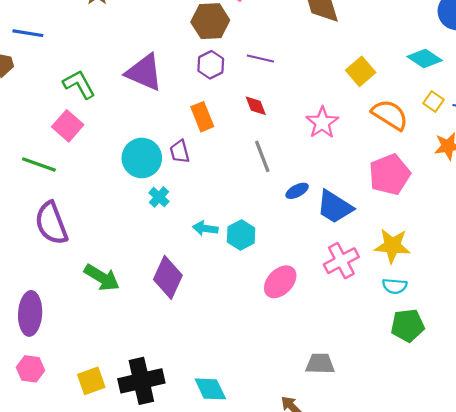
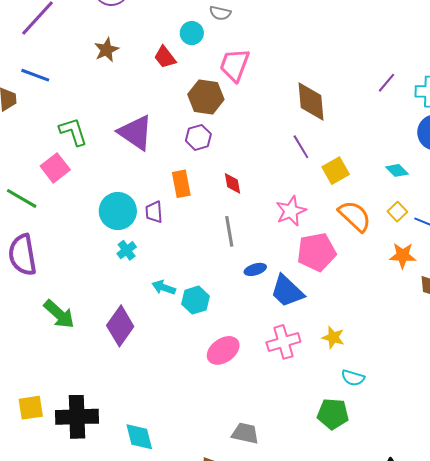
purple line: (260, 58) -> (301, 147), moved, turned 35
cyan diamond: (425, 59) -> (397, 170), size x0.7
pink pentagon: (390, 175) -> (317, 252), moved
yellow star: (392, 246) -> (333, 337), size x0.7
cyan semicircle: (395, 286) -> (353, 378), moved

